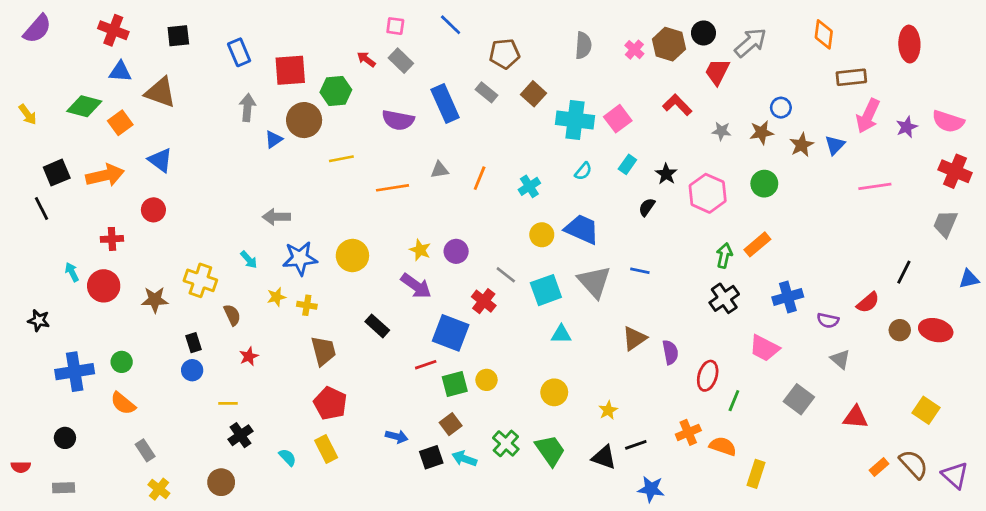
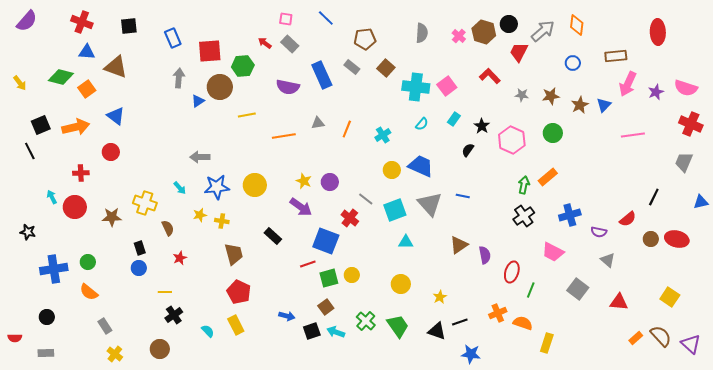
orange diamond: (824, 34) -> (577, 25), moved
blue circle: (781, 108) -> (573, 63), moved

